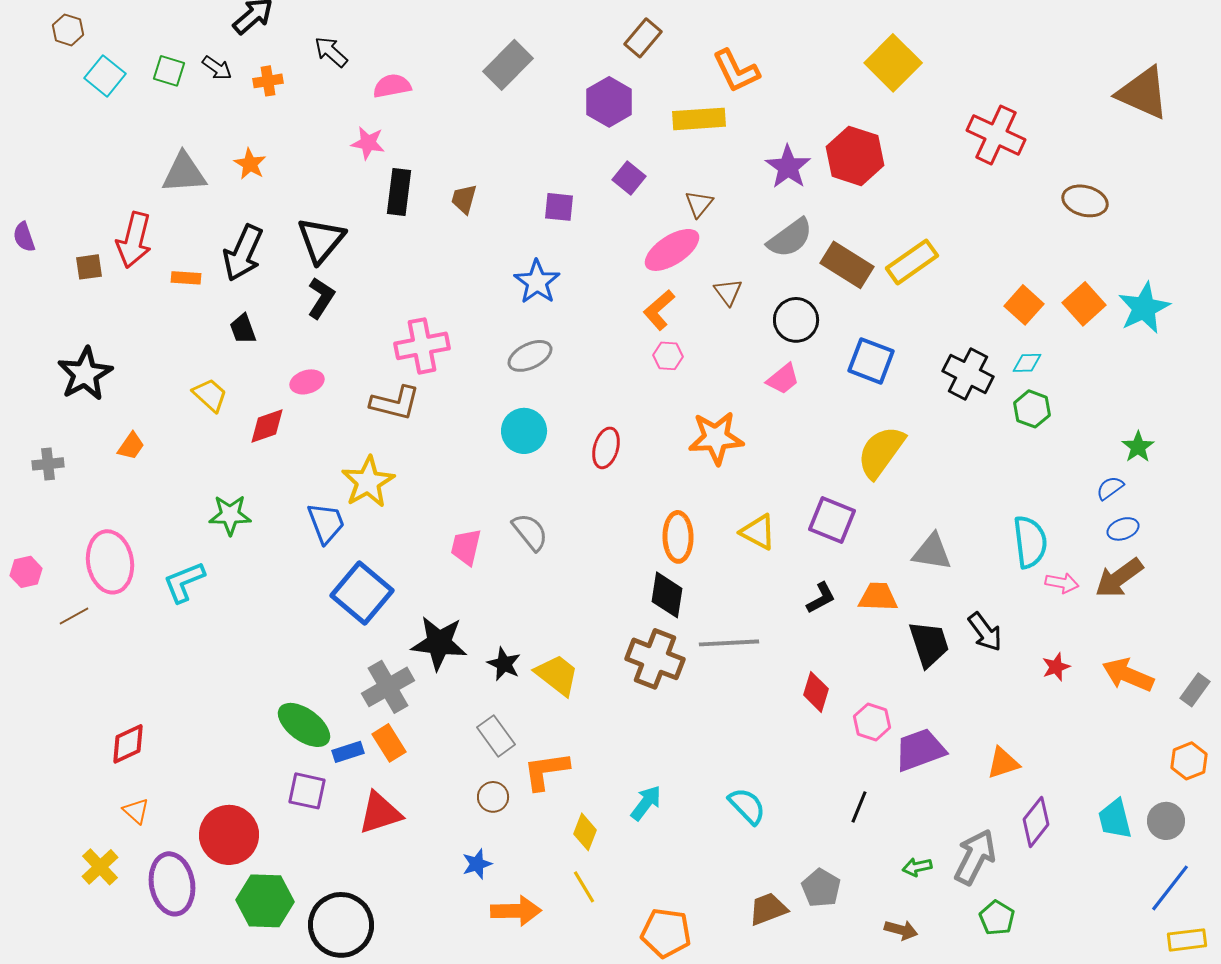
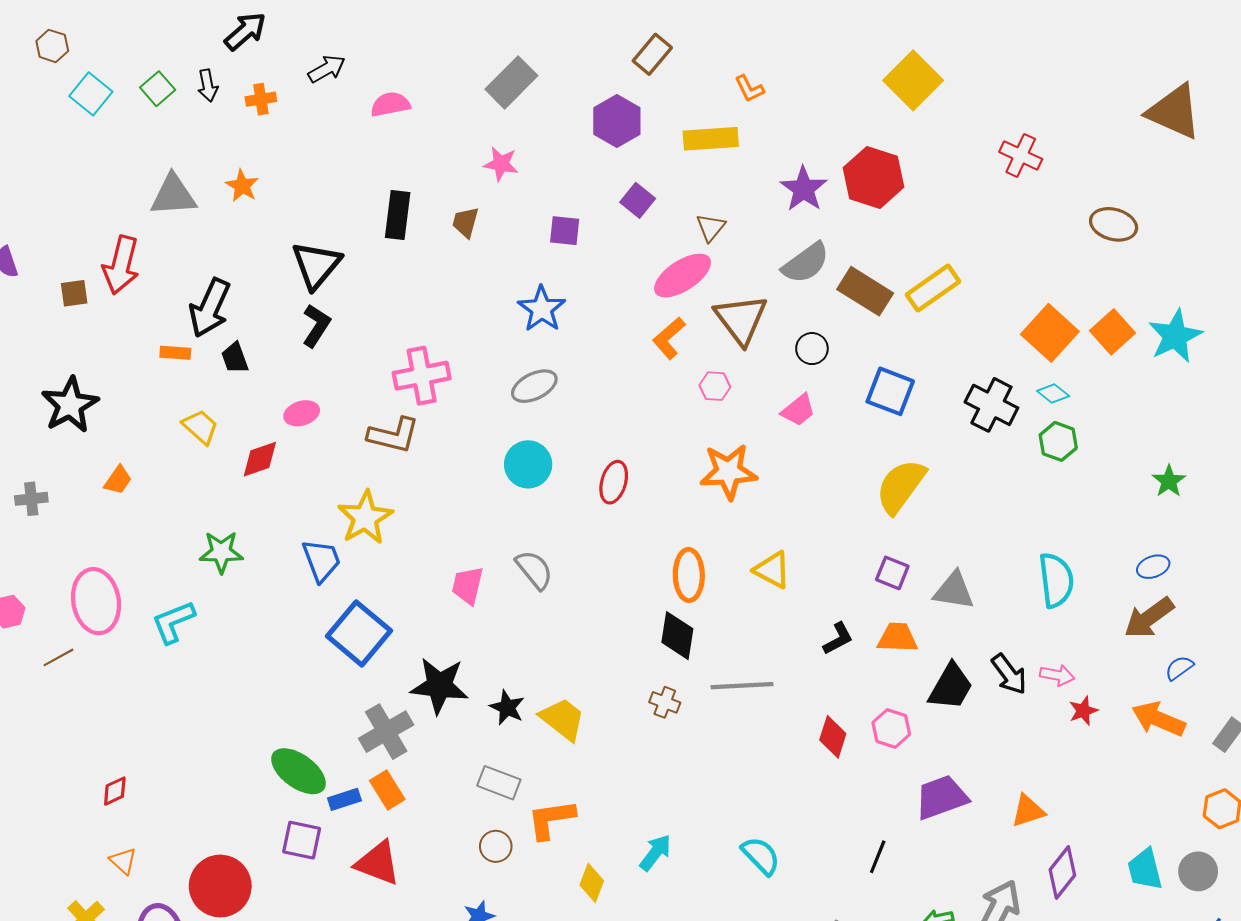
black arrow: (331, 52) -> (327, 69), turned 108
black arrow: (217, 68) -> (208, 86), turned 44
green square: (169, 71) -> (158, 89), turned 32
orange L-shape: (736, 71) -> (749, 89), size x0.6
red cross: (996, 135) -> (1021, 155), size x0.7
pink star: (368, 143) -> (501, 164), moved
black arrow: (243, 253) -> (210, 308), moved
orange rectangle: (186, 278) -> (175, 353), moved
brown triangle: (728, 292) -> (741, 319), size x1.8
orange square: (1024, 305) -> (1050, 333), size x1.4
black circle: (796, 320) -> (812, 349), size x0.7
pink hexagon: (668, 356) -> (715, 386), moved
cyan diamond: (1027, 363) -> (1053, 393), turned 40
blue semicircle: (1110, 488) -> (1179, 668), moved
purple square: (832, 520) -> (892, 573), moved, size x0.7
pink arrow: (1062, 583) -> (1057, 675), moved
black trapezoid: (929, 644) -> (951, 687), turned 48
brown cross: (655, 659) -> (665, 702), size x0.5
pink hexagon: (872, 722) -> (891, 728), moved
gray rectangle: (496, 736) -> (499, 783), turned -33
red diamond: (128, 744) -> (115, 791), size x0.7
red triangle: (380, 813) -> (378, 863), turned 39

